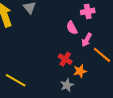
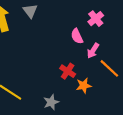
pink cross: (88, 11) -> (96, 19), turned -32
gray star: (67, 85) -> (51, 102), moved

